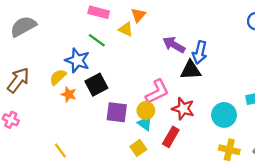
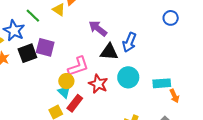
blue arrow: (200, 52) -> (129, 42), moved
purple square: (117, 112) -> (45, 47), moved
cyan circle: (224, 115) -> (128, 77), moved
red rectangle: (171, 137) -> (75, 103), moved

